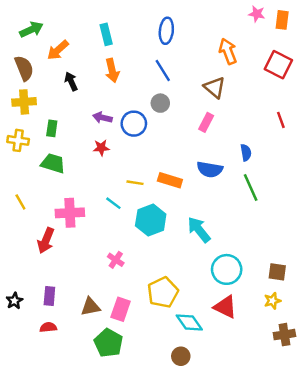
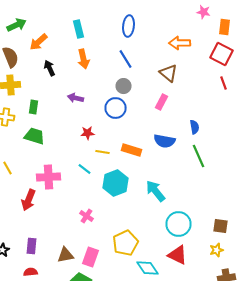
orange rectangle: (282, 20) -> (224, 27), moved
orange arrow: (228, 51) -> (180, 43), turned -70
red line: (281, 120) -> (224, 83), moved
blue circle: (134, 124) -> (116, 108), moved
red star: (101, 148) -> (88, 133), moved

